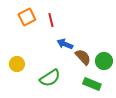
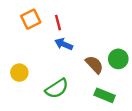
blue arrow: (65, 44) -> (64, 44), moved
green circle: (104, 61) -> (118, 59), moved

